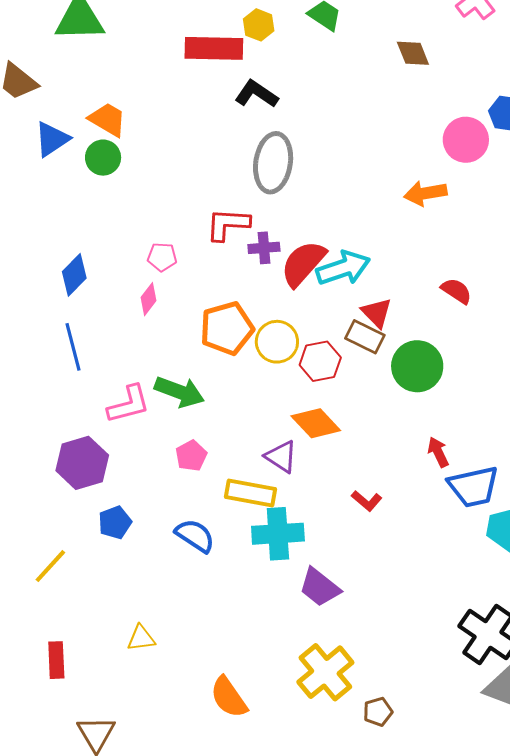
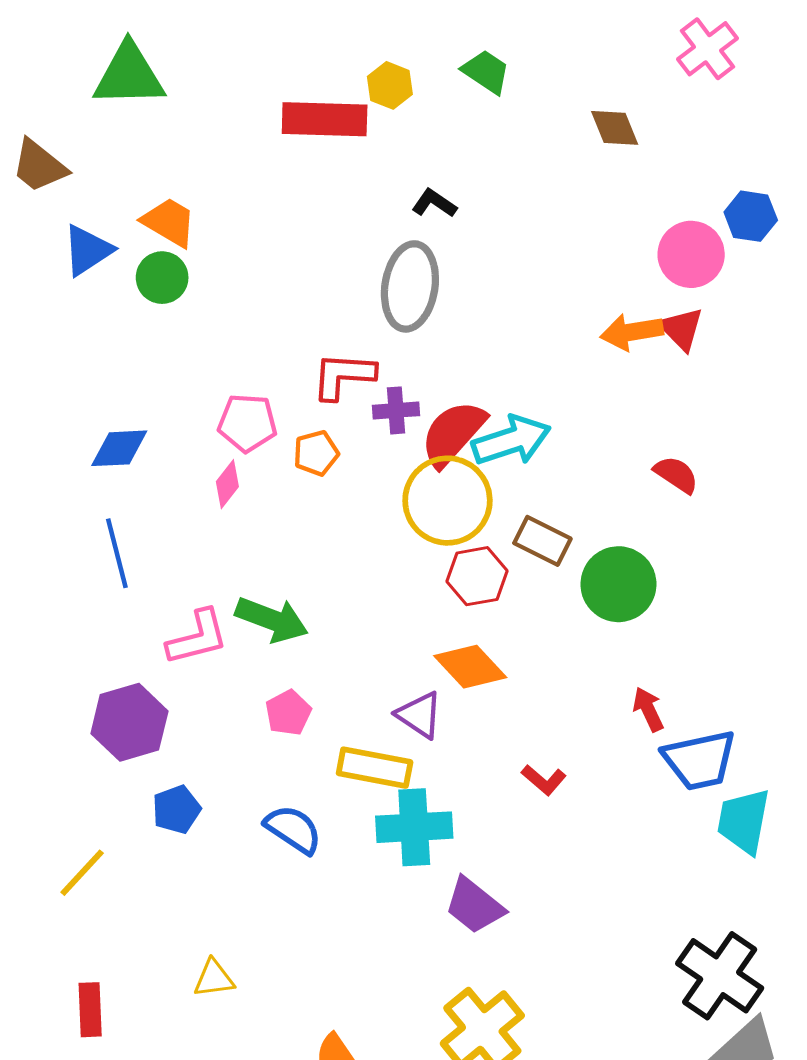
black L-shape: (256, 94) -> (434, 203), moved, size x0.7
pink pentagon: (162, 257) -> (247, 423), size x1.4
blue diamond: (74, 275) -> (119, 448), turned 42
red triangle: (377, 313) -> (681, 329), moved
orange pentagon: (227, 328) -> (316, 453), moved, size x0.6
yellow circle: (277, 342) -> (447, 501), moved, size x1.4

